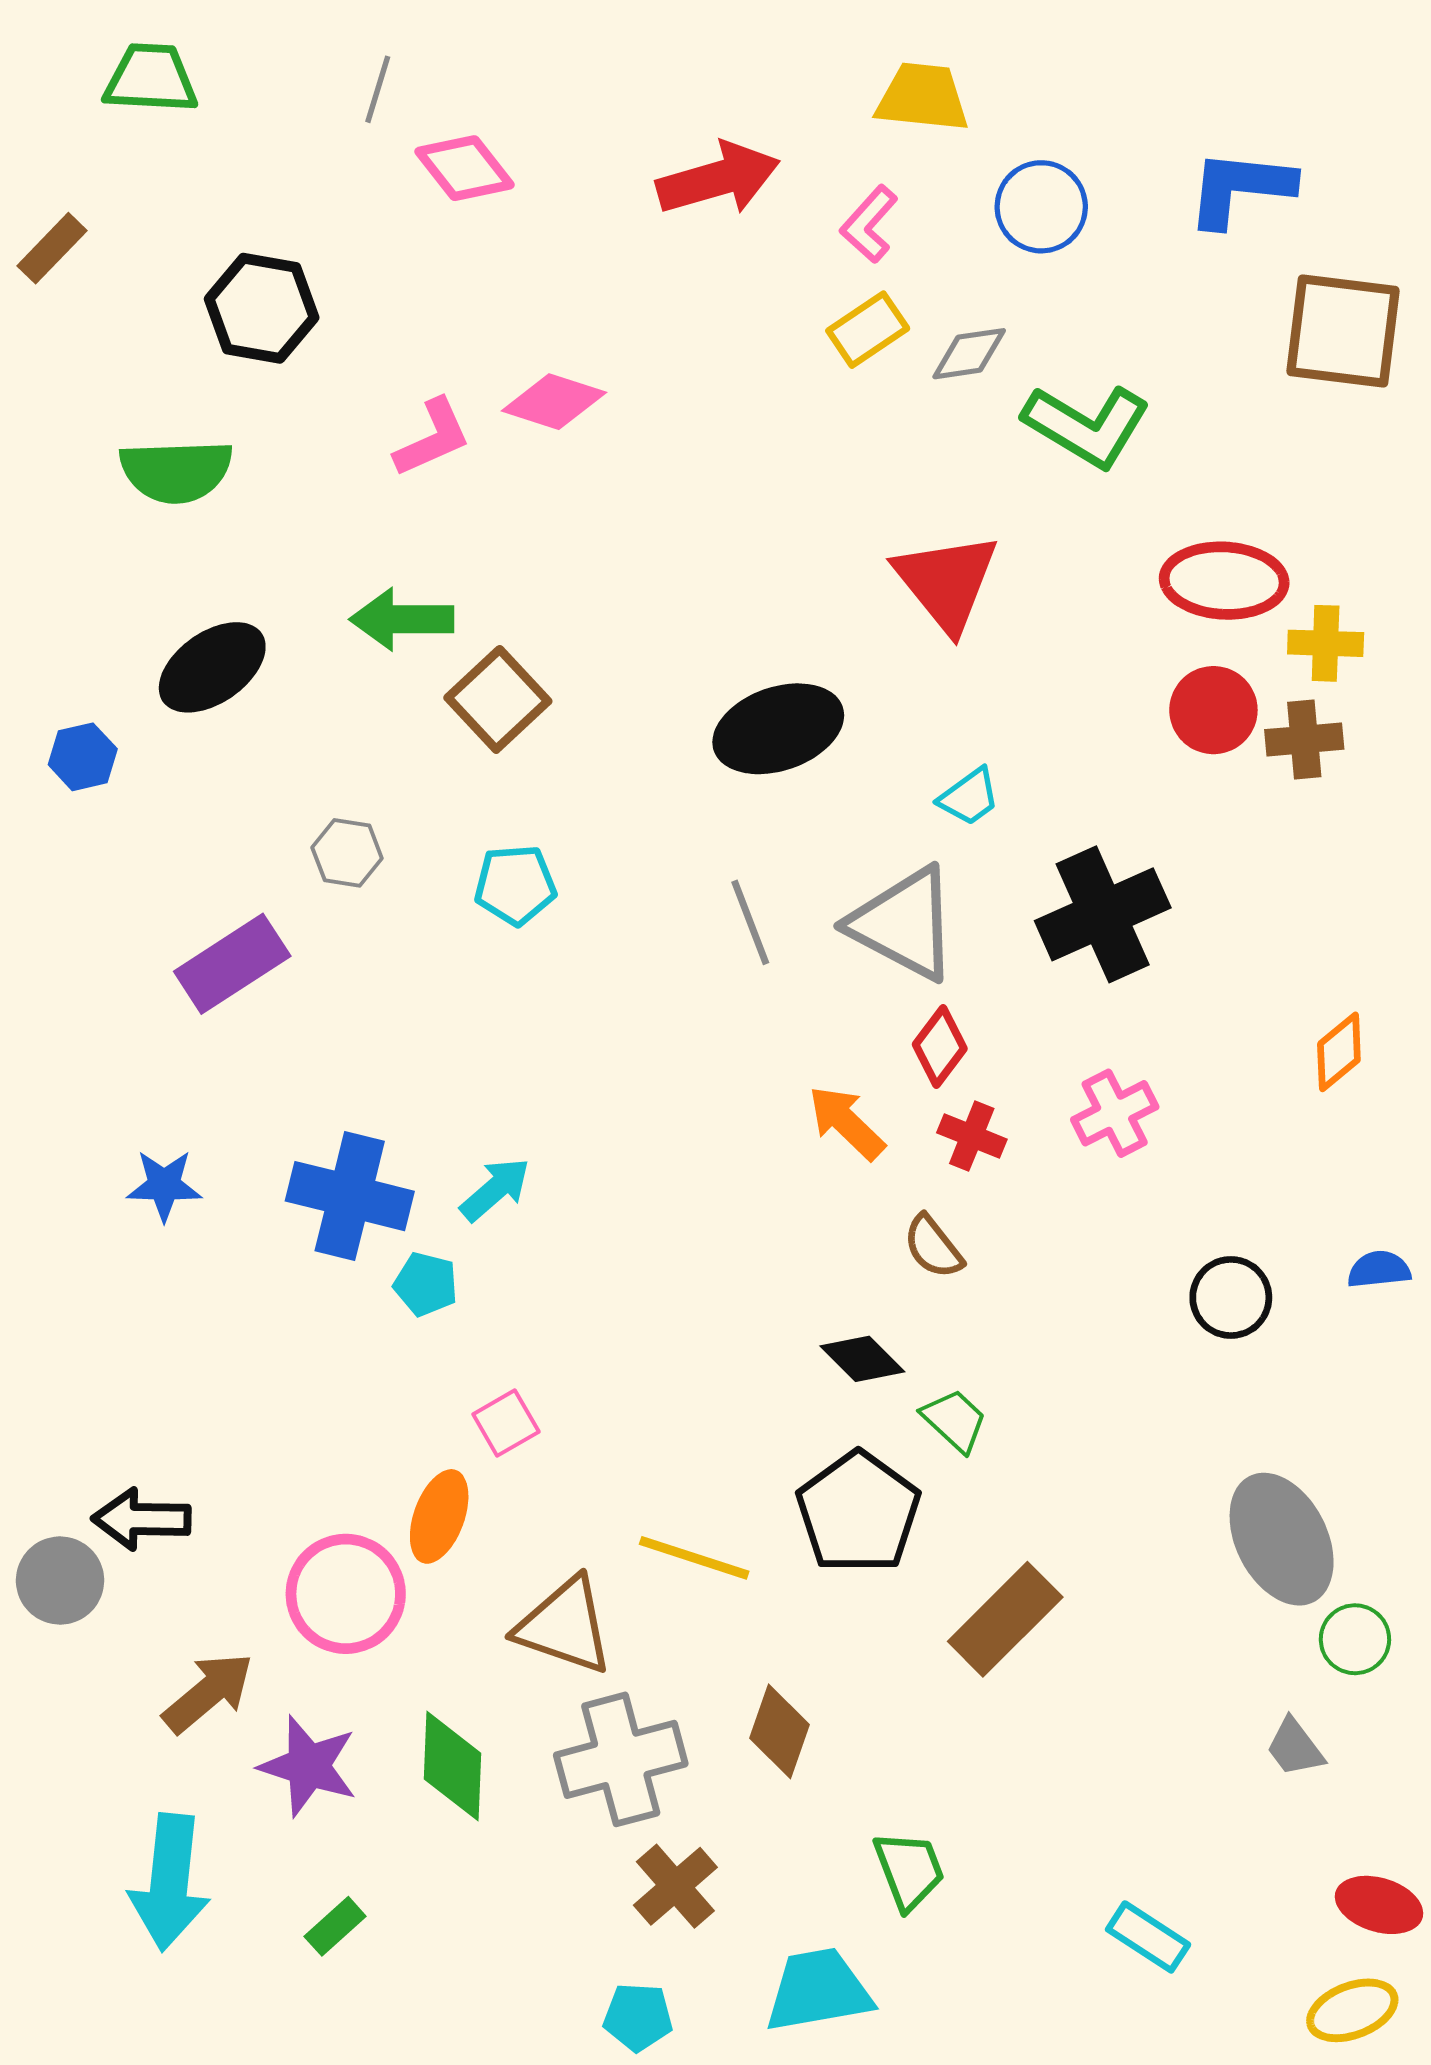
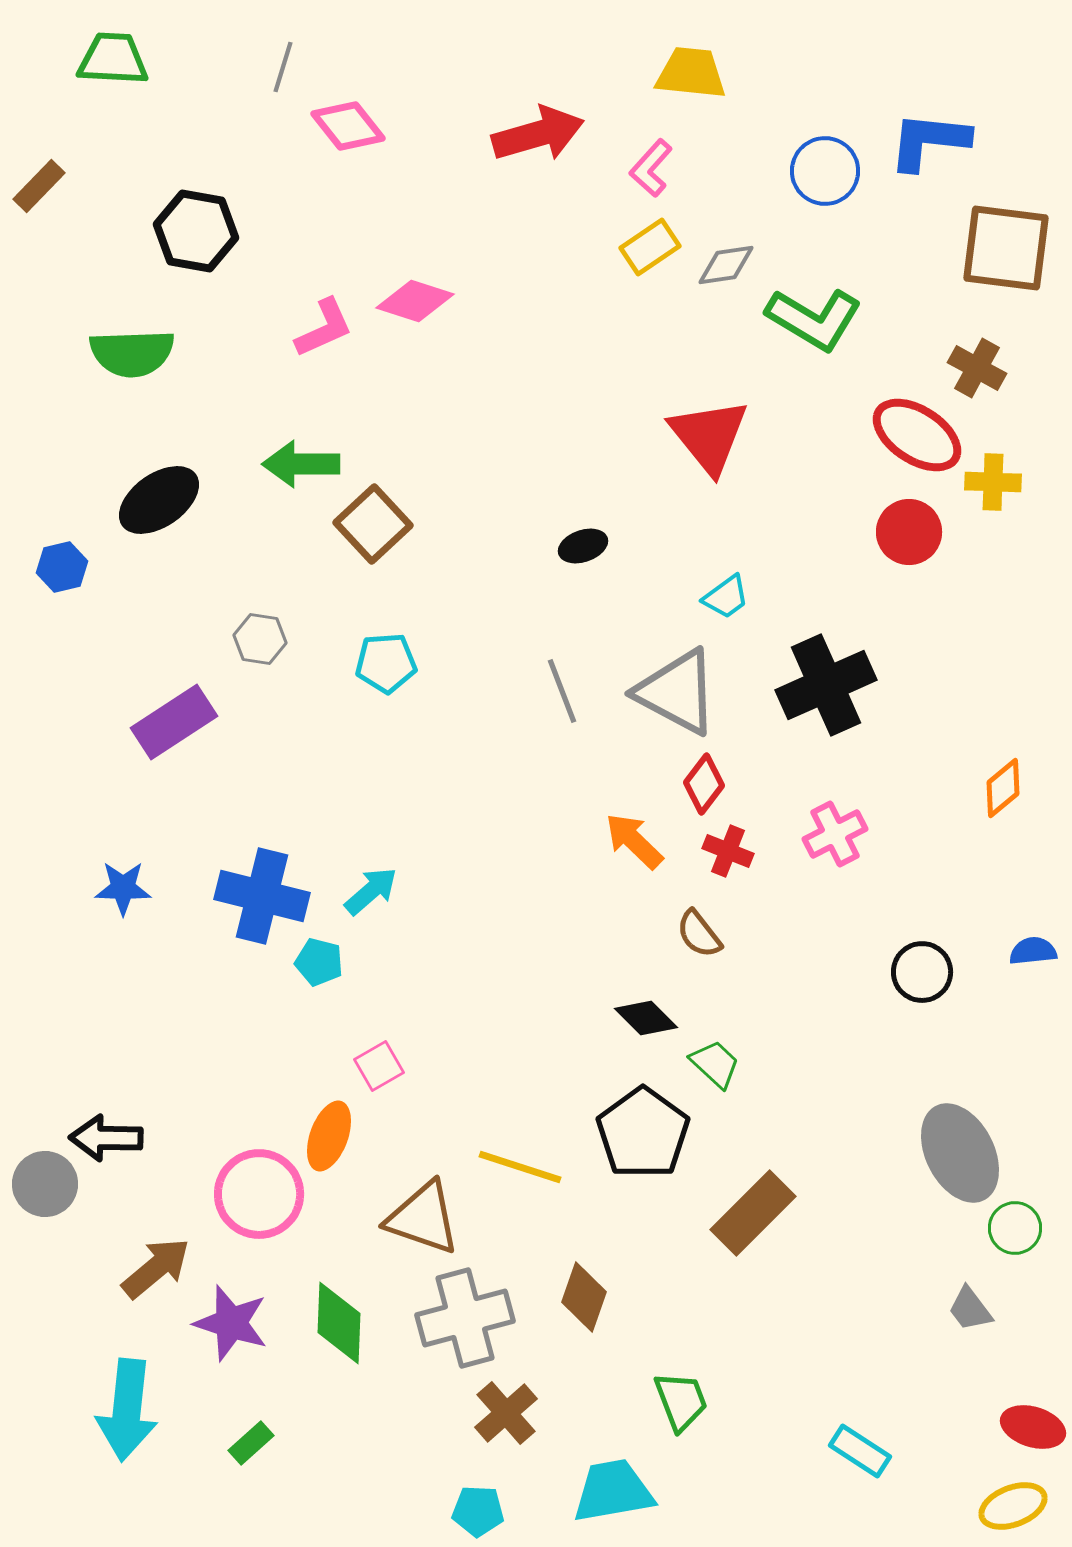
blue circle: (1041, 207) -> (825, 171), moved
red ellipse: (1224, 581) -> (917, 435), turned 30
black ellipse: (778, 729) -> (583, 546), size x0.5
brown cross: (1304, 739) -> (977, 368), moved, turned 34

